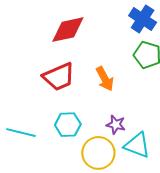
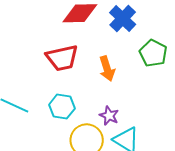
blue cross: (143, 19) -> (123, 19), moved

